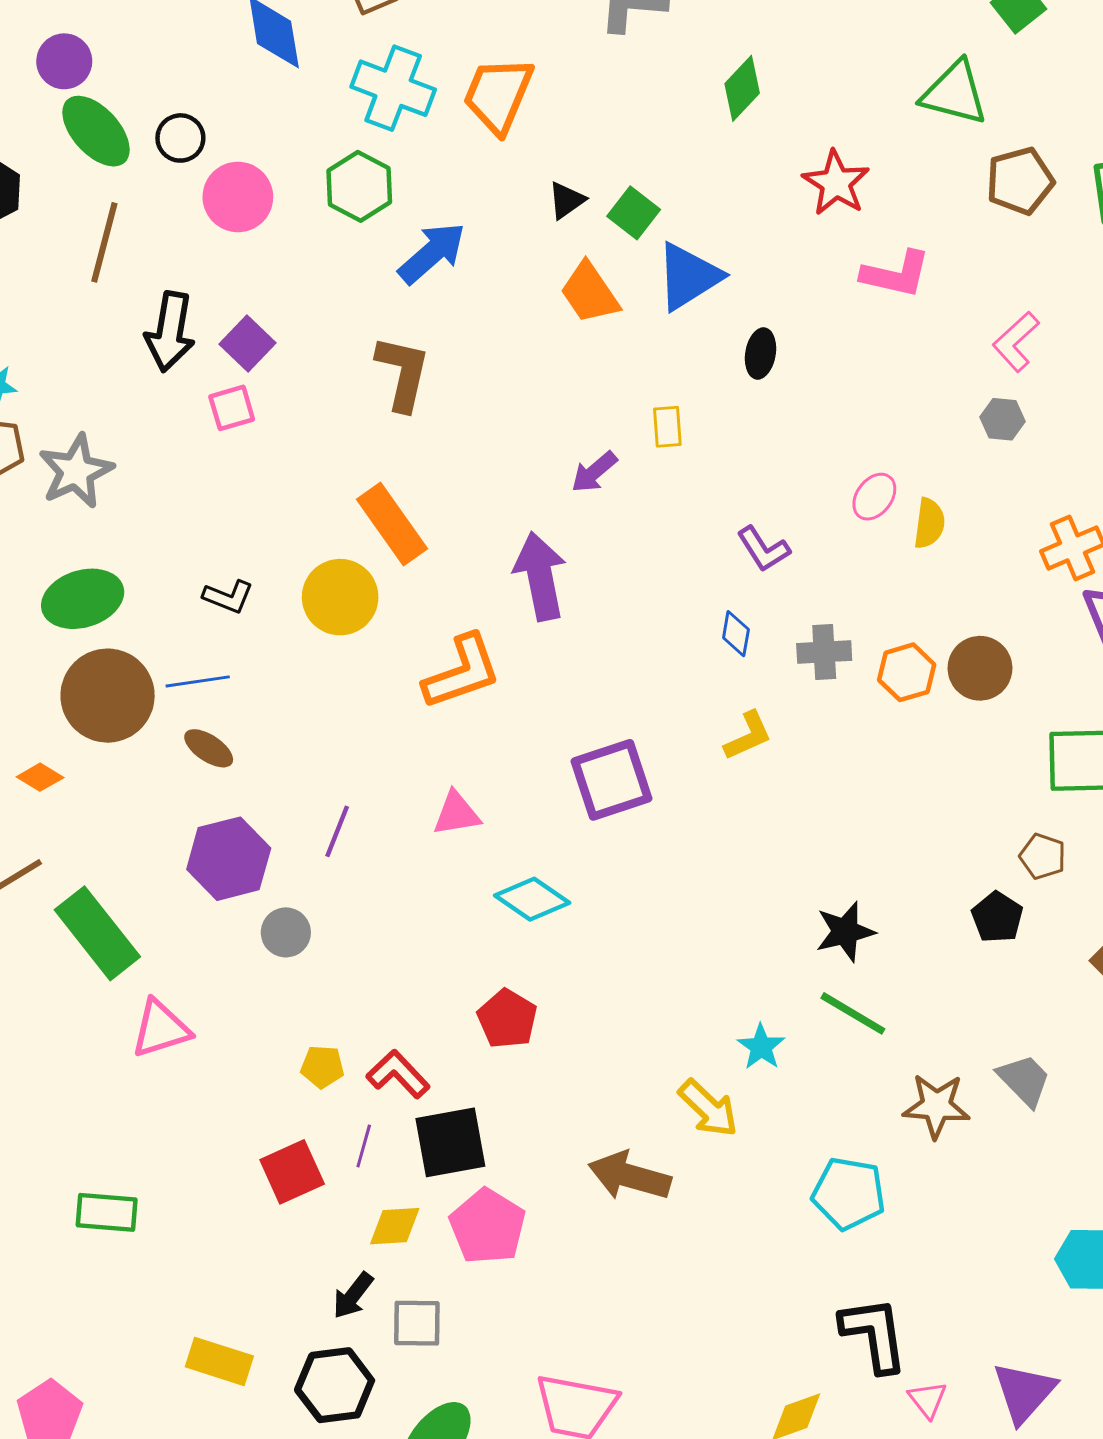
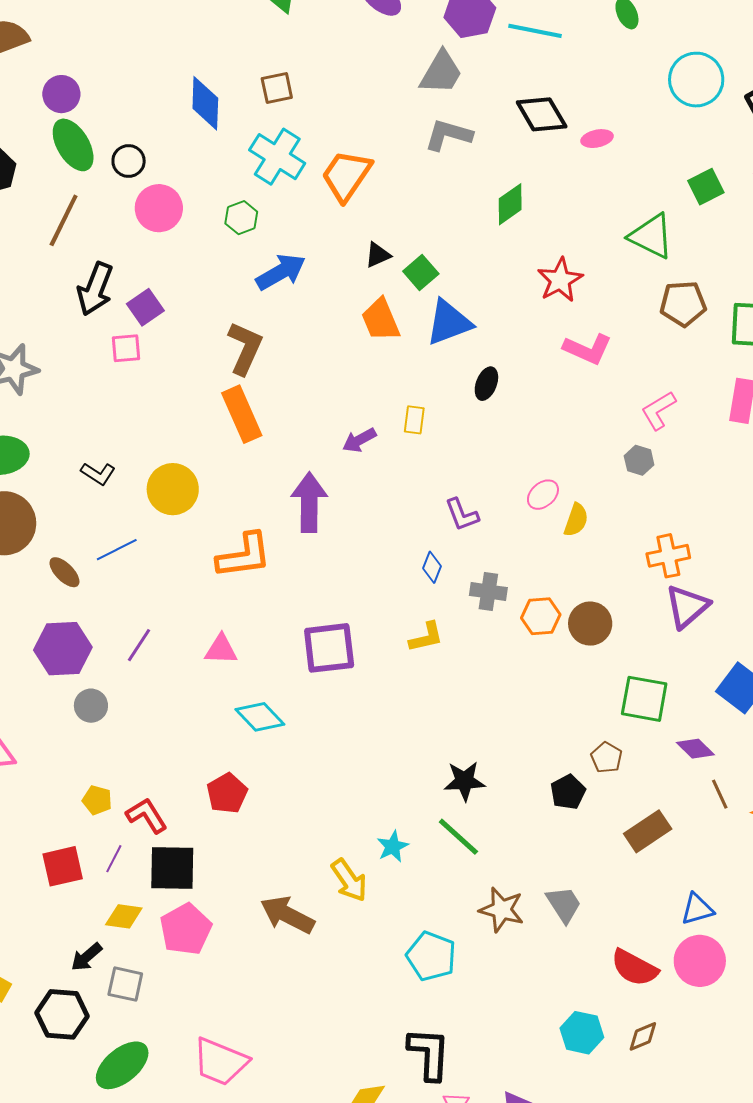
green hexagon: (359, 186) -> (241, 218), size x0.7
orange rectangle: (392, 524) -> (242, 414), moved
blue line: (198, 681) -> (117, 550), moved, turned -30

